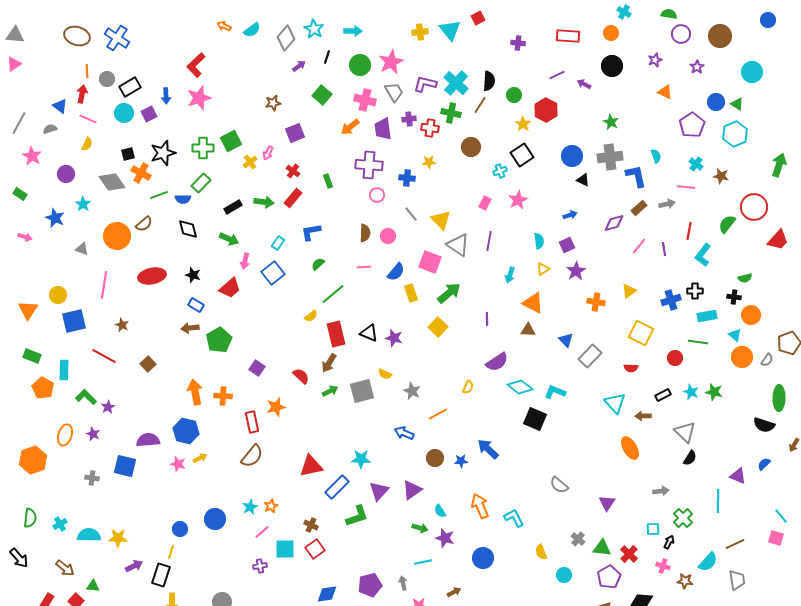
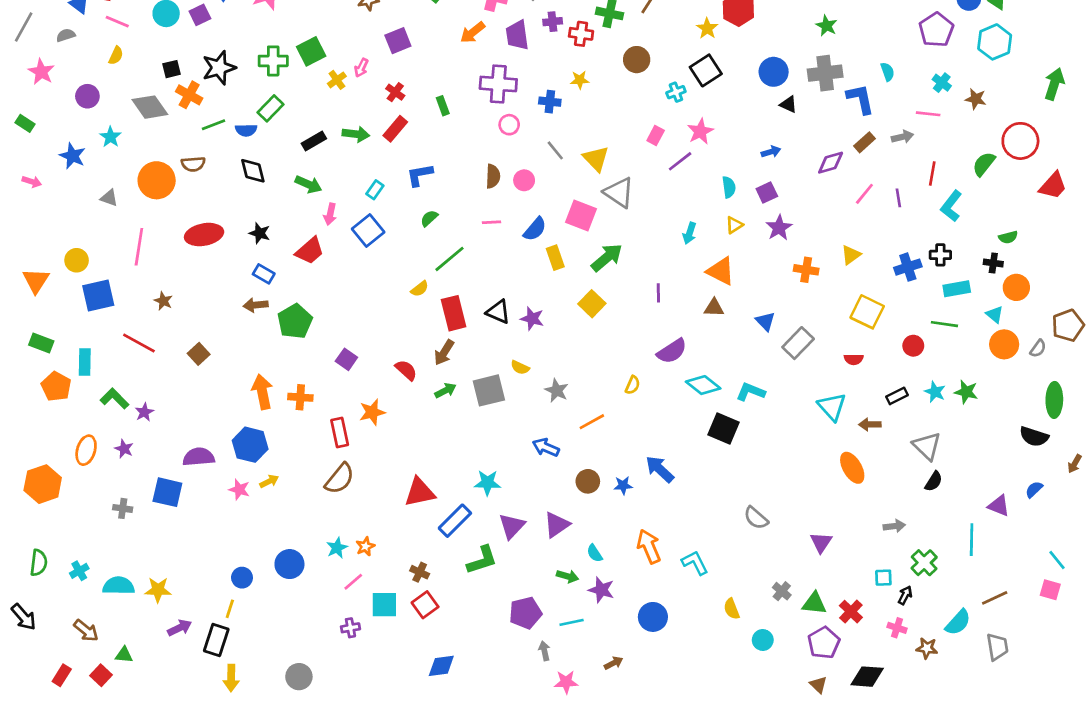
brown semicircle: (144, 224) -> (193, 164), turned 36
purple line: (489, 241) -> (680, 161), moved, turned 42
purple pentagon: (370, 585) -> (525, 613), moved

